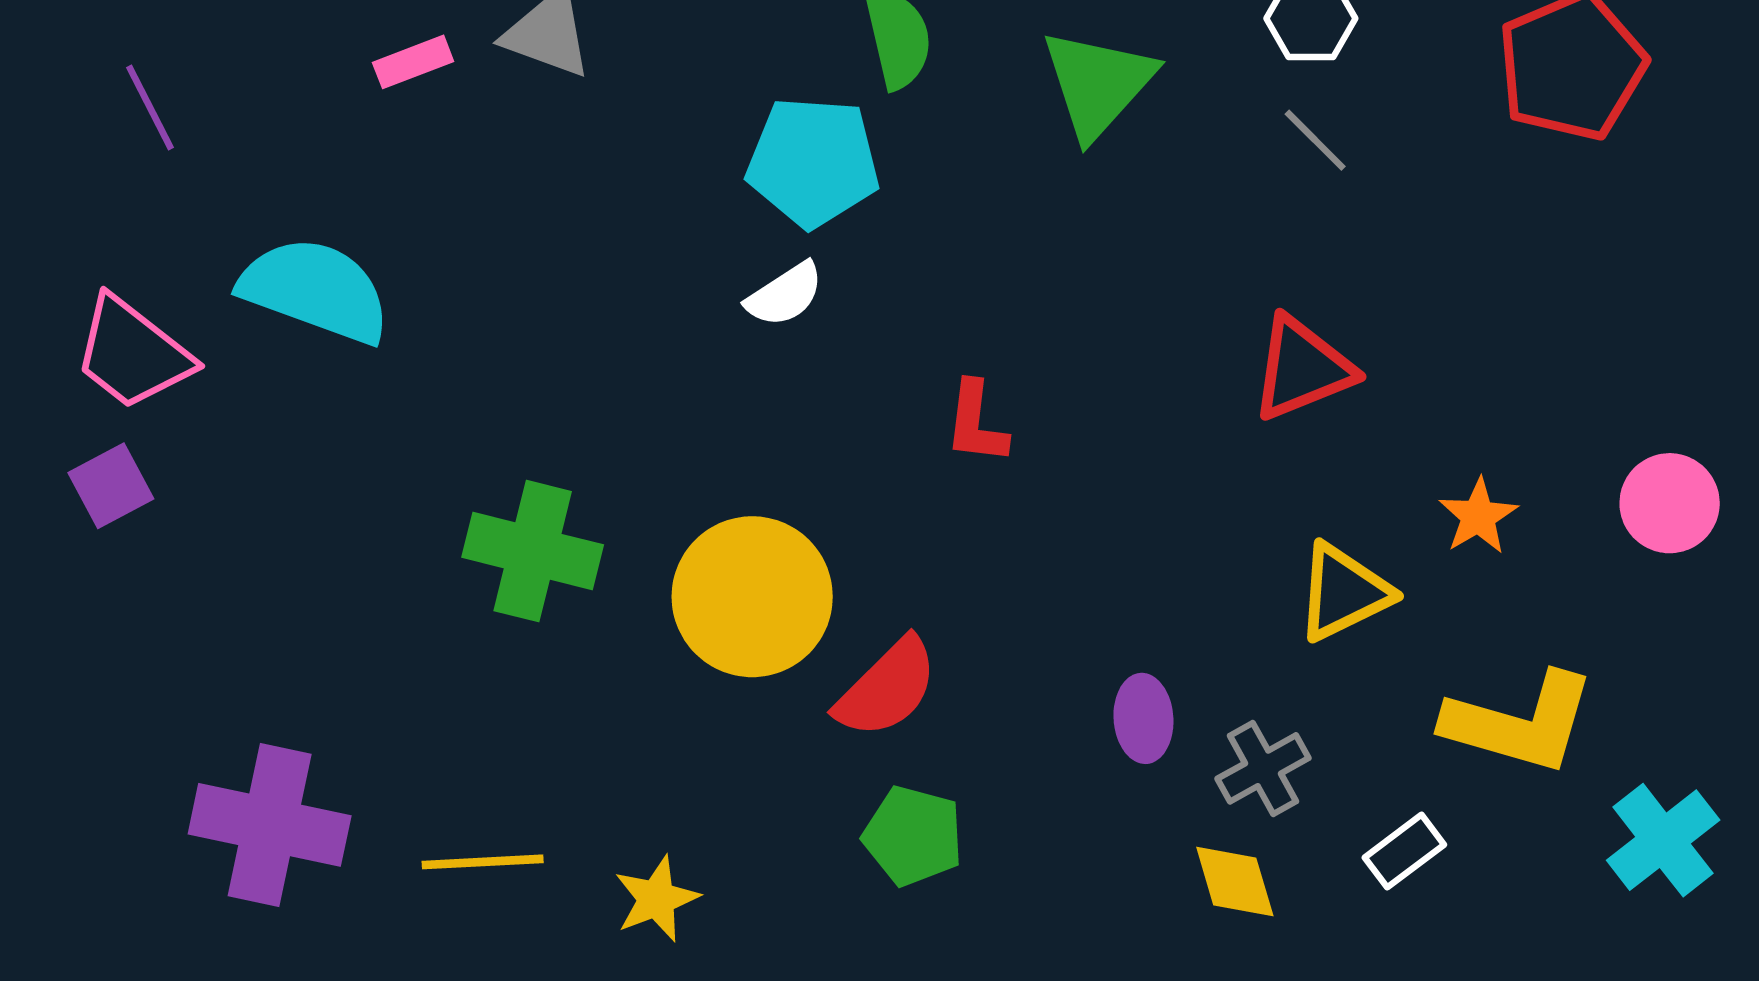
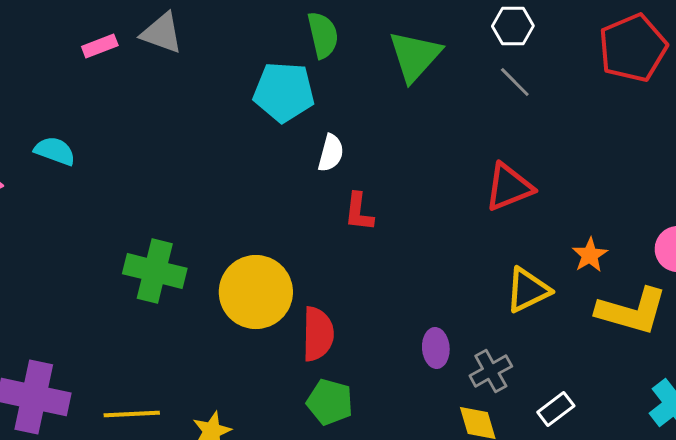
cyan semicircle: (315, 290) -> (55, 151), size x0.6
white semicircle: (785, 295) -> (331, 153), moved, turned -42
red semicircle: (887, 688) -> (318, 334), turned -44
yellow L-shape: (1520, 723) -> (632, 311), moved

